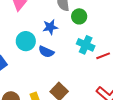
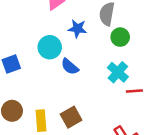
blue star: (50, 27) -> (77, 29), moved

